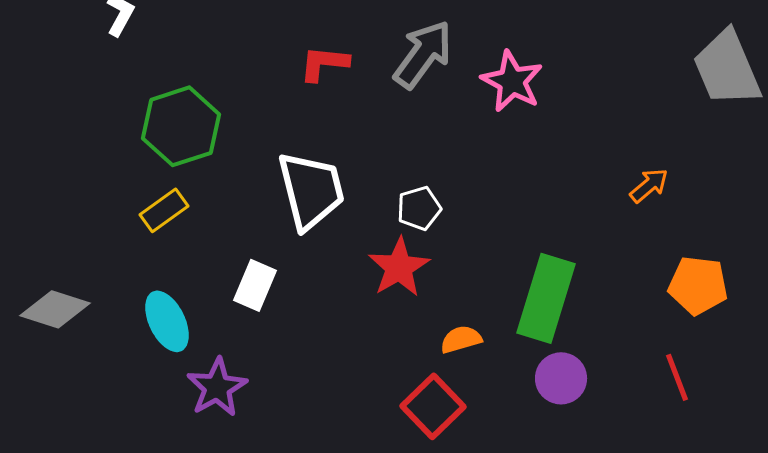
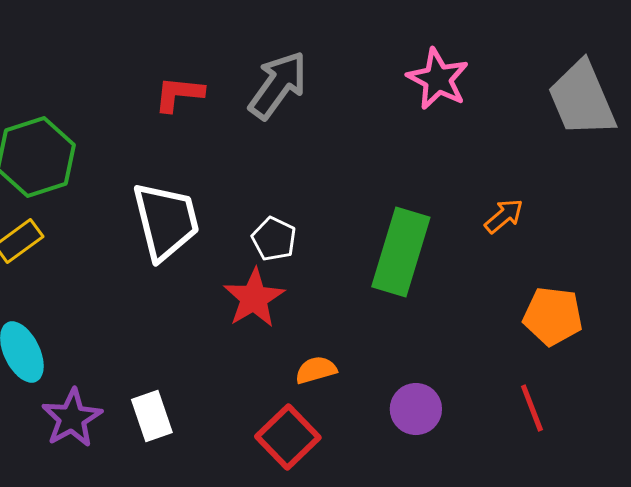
pink star: (512, 81) -> (438, 79), moved
white pentagon: (419, 208) -> (274, 239), turned -30
white rectangle: (255, 285) -> (152, 416), moved, turned -42
green rectangle: (546, 298) -> (401, 252), moved

